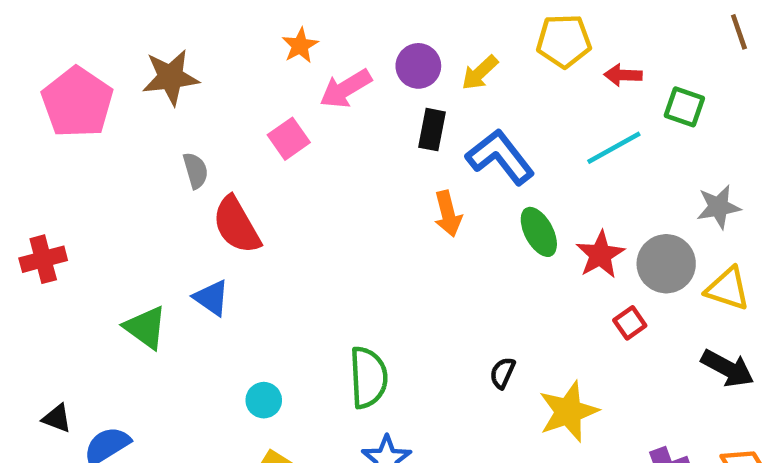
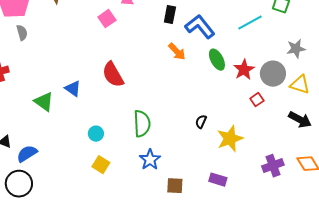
gray semicircle: (196, 171) -> (22, 33), moved
orange arrow: (448, 214) -> (177, 52), turned -30
red semicircle: (236, 225) -> (113, 75), moved

